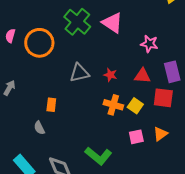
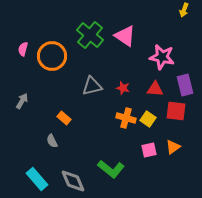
pink star: (149, 44) -> (162, 57), size x1.4
orange rectangle: (51, 105) -> (64, 118), turned -56

